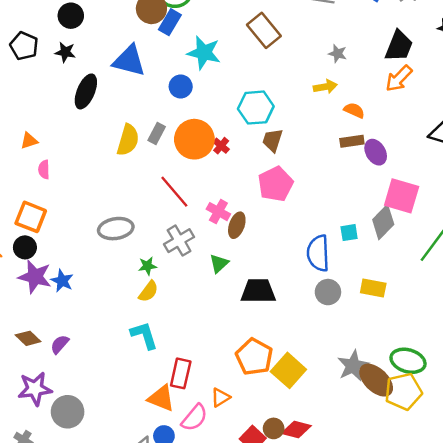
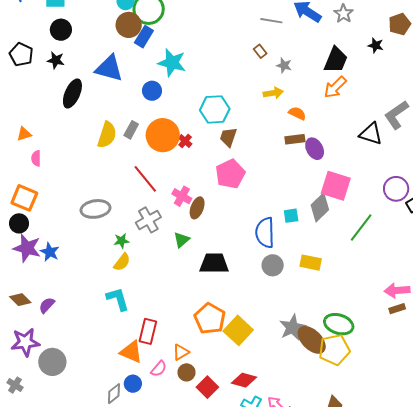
brown rectangle: (264, 30) -> (260, 51), moved, size x0.5
pink semicircle: (194, 418) -> (159, 369), size x0.7
brown circle: (274, 428) -> (186, 372), moved

